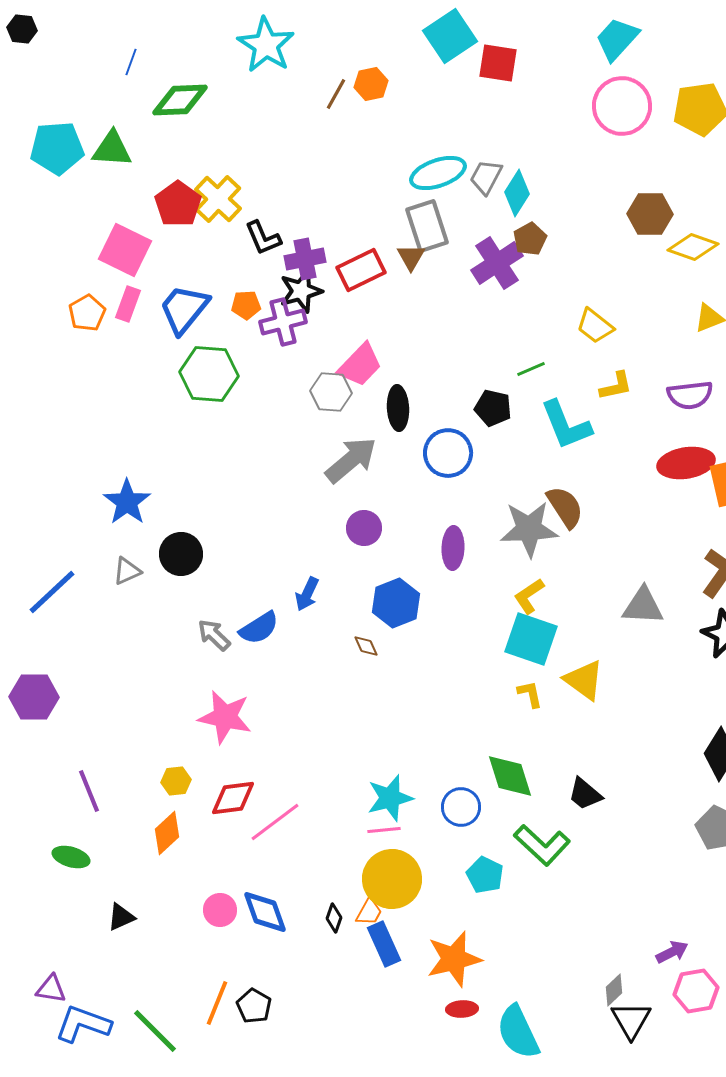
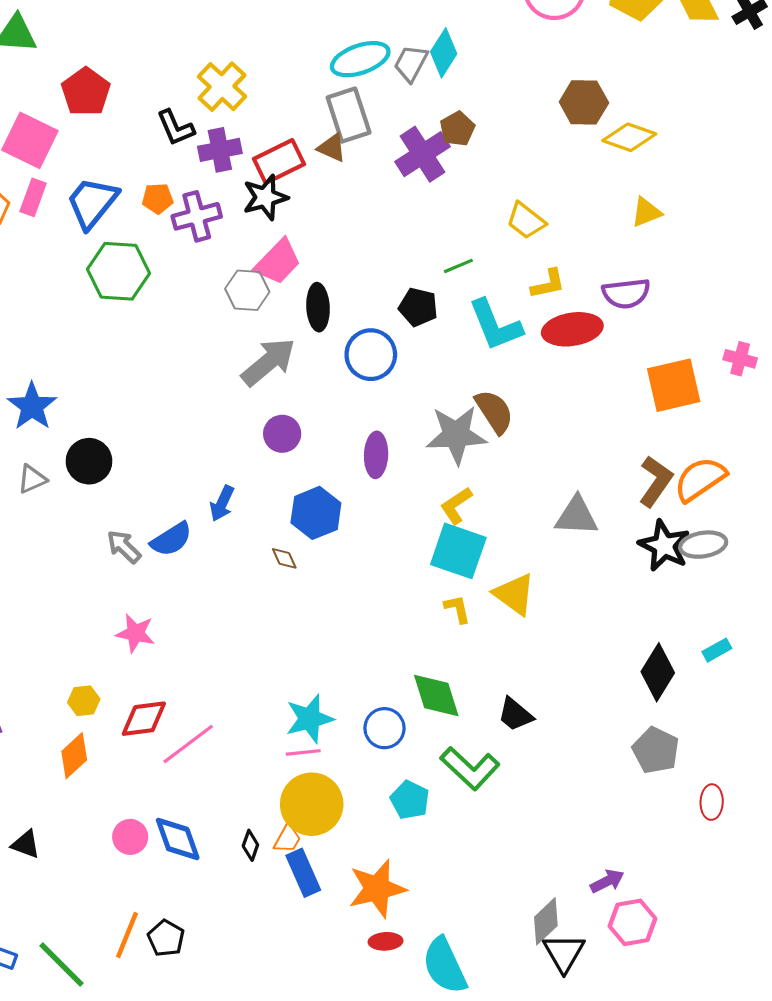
cyan diamond: (517, 193) -> (444, 53), moved
yellow cross: (218, 199) -> (222, 87), moved
brown triangle: (411, 257) -> (332, 148), turned -36
black star: (301, 291) -> (265, 197), moved
red ellipse: (686, 463) -> (572, 329), moved
pink star: (225, 717) -> (135, 633), size x0.7
black triangle: (121, 917) -> (26, 844), turned 44
gray diamond: (614, 990) -> (546, 921), size x1.4

